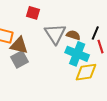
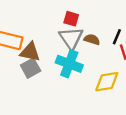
red square: (33, 13) -> (71, 19), moved
cyan cross: (77, 54) -> (69, 64), moved

